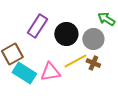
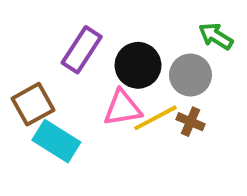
pink triangle: (50, 72) -> (122, 108), moved

